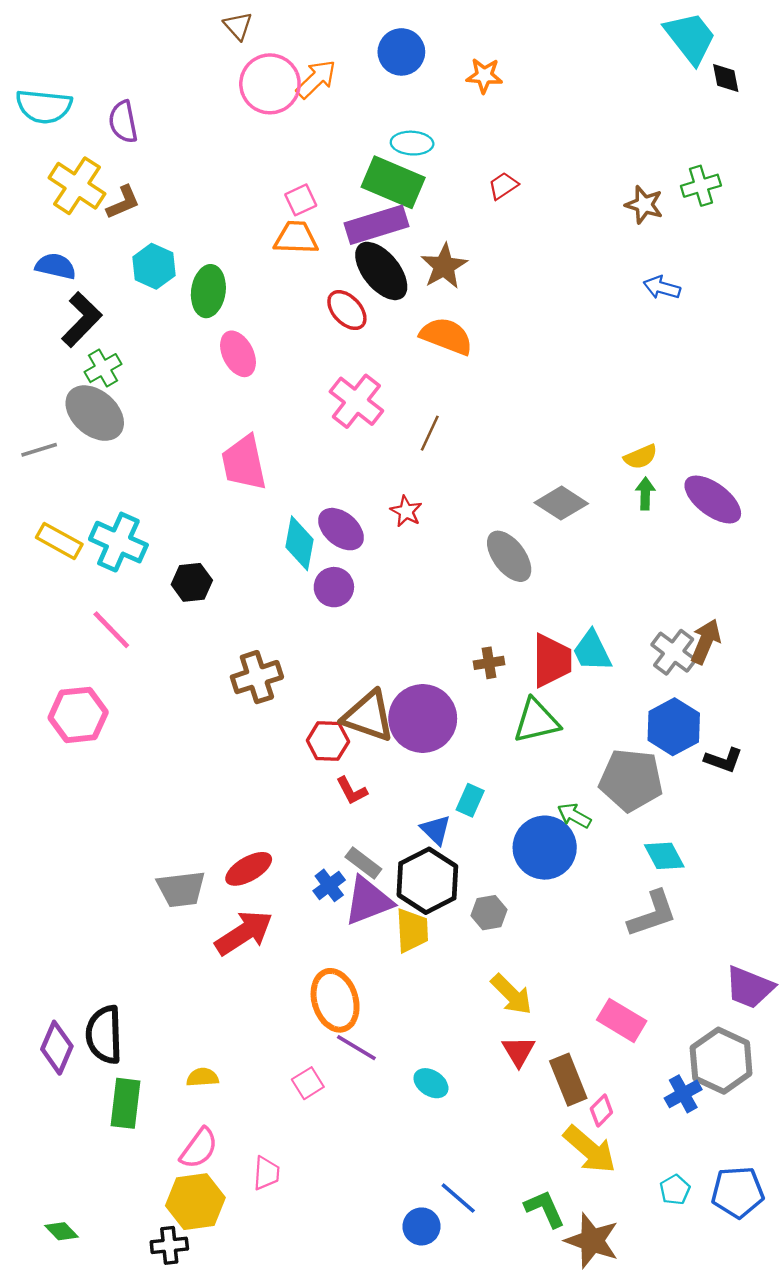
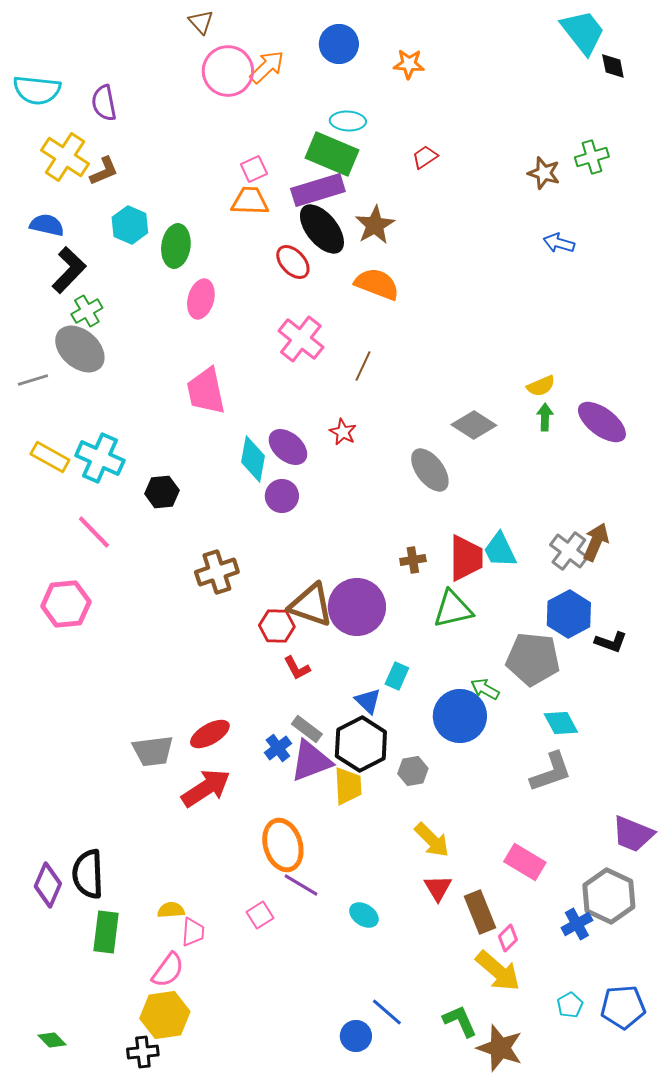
pink ellipse: (238, 354) -> (201, 299), turned 42
pink trapezoid: (266, 1173) -> (193, 932), moved

